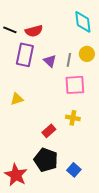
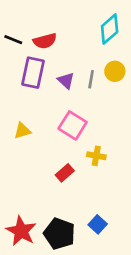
cyan diamond: (83, 22) -> (110, 29), turned 55
pink square: (75, 85) -> (73, 125), moved, turned 35
black pentagon: (46, 160) -> (59, 234), moved

